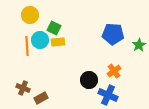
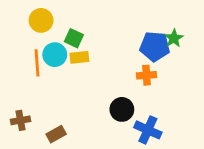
green star: (139, 45) -> (174, 38), moved
orange cross: (114, 71) -> (147, 75), moved, turned 32
brown cross: (23, 88) -> (21, 120), moved, turned -32

